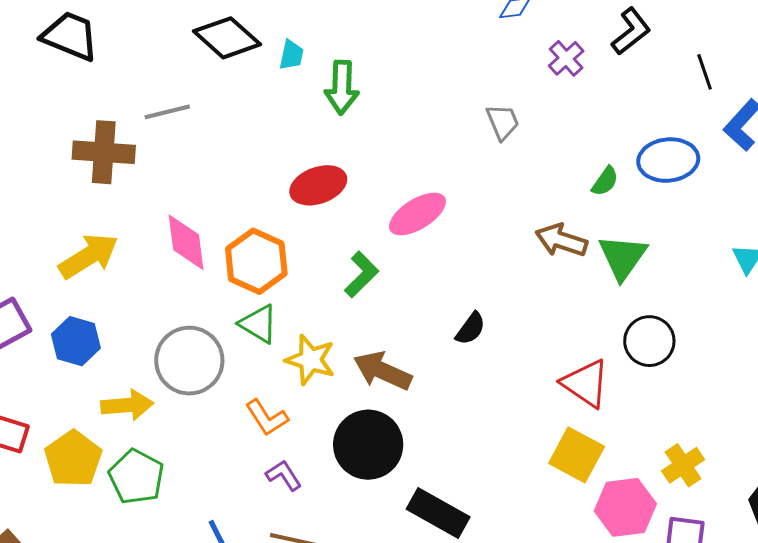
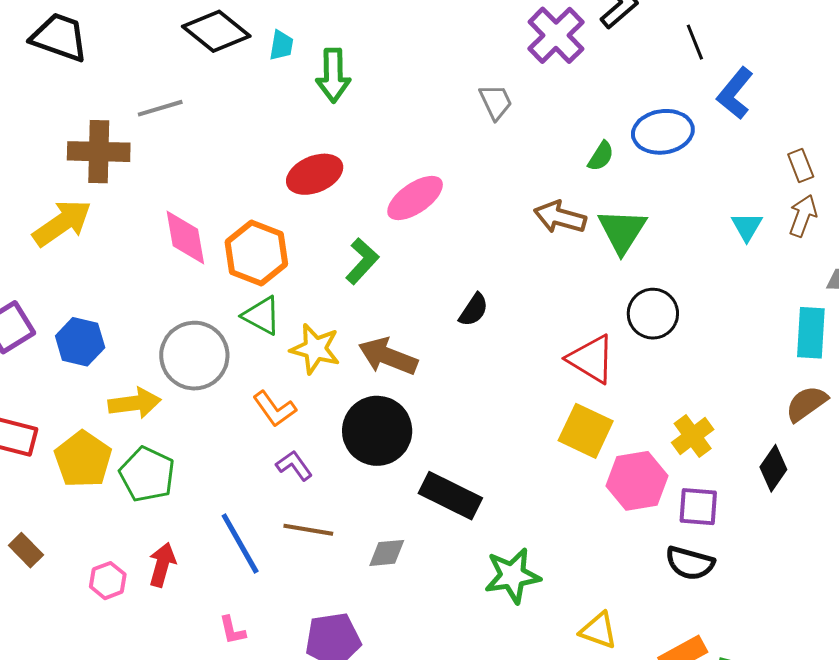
purple cross: (566, 58) -> (556, 35), size x1.6
yellow arrow: (89, 256) -> (62, 223), moved

